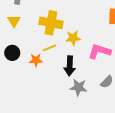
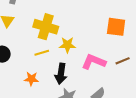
orange star: (36, 60) -> (31, 79), moved

